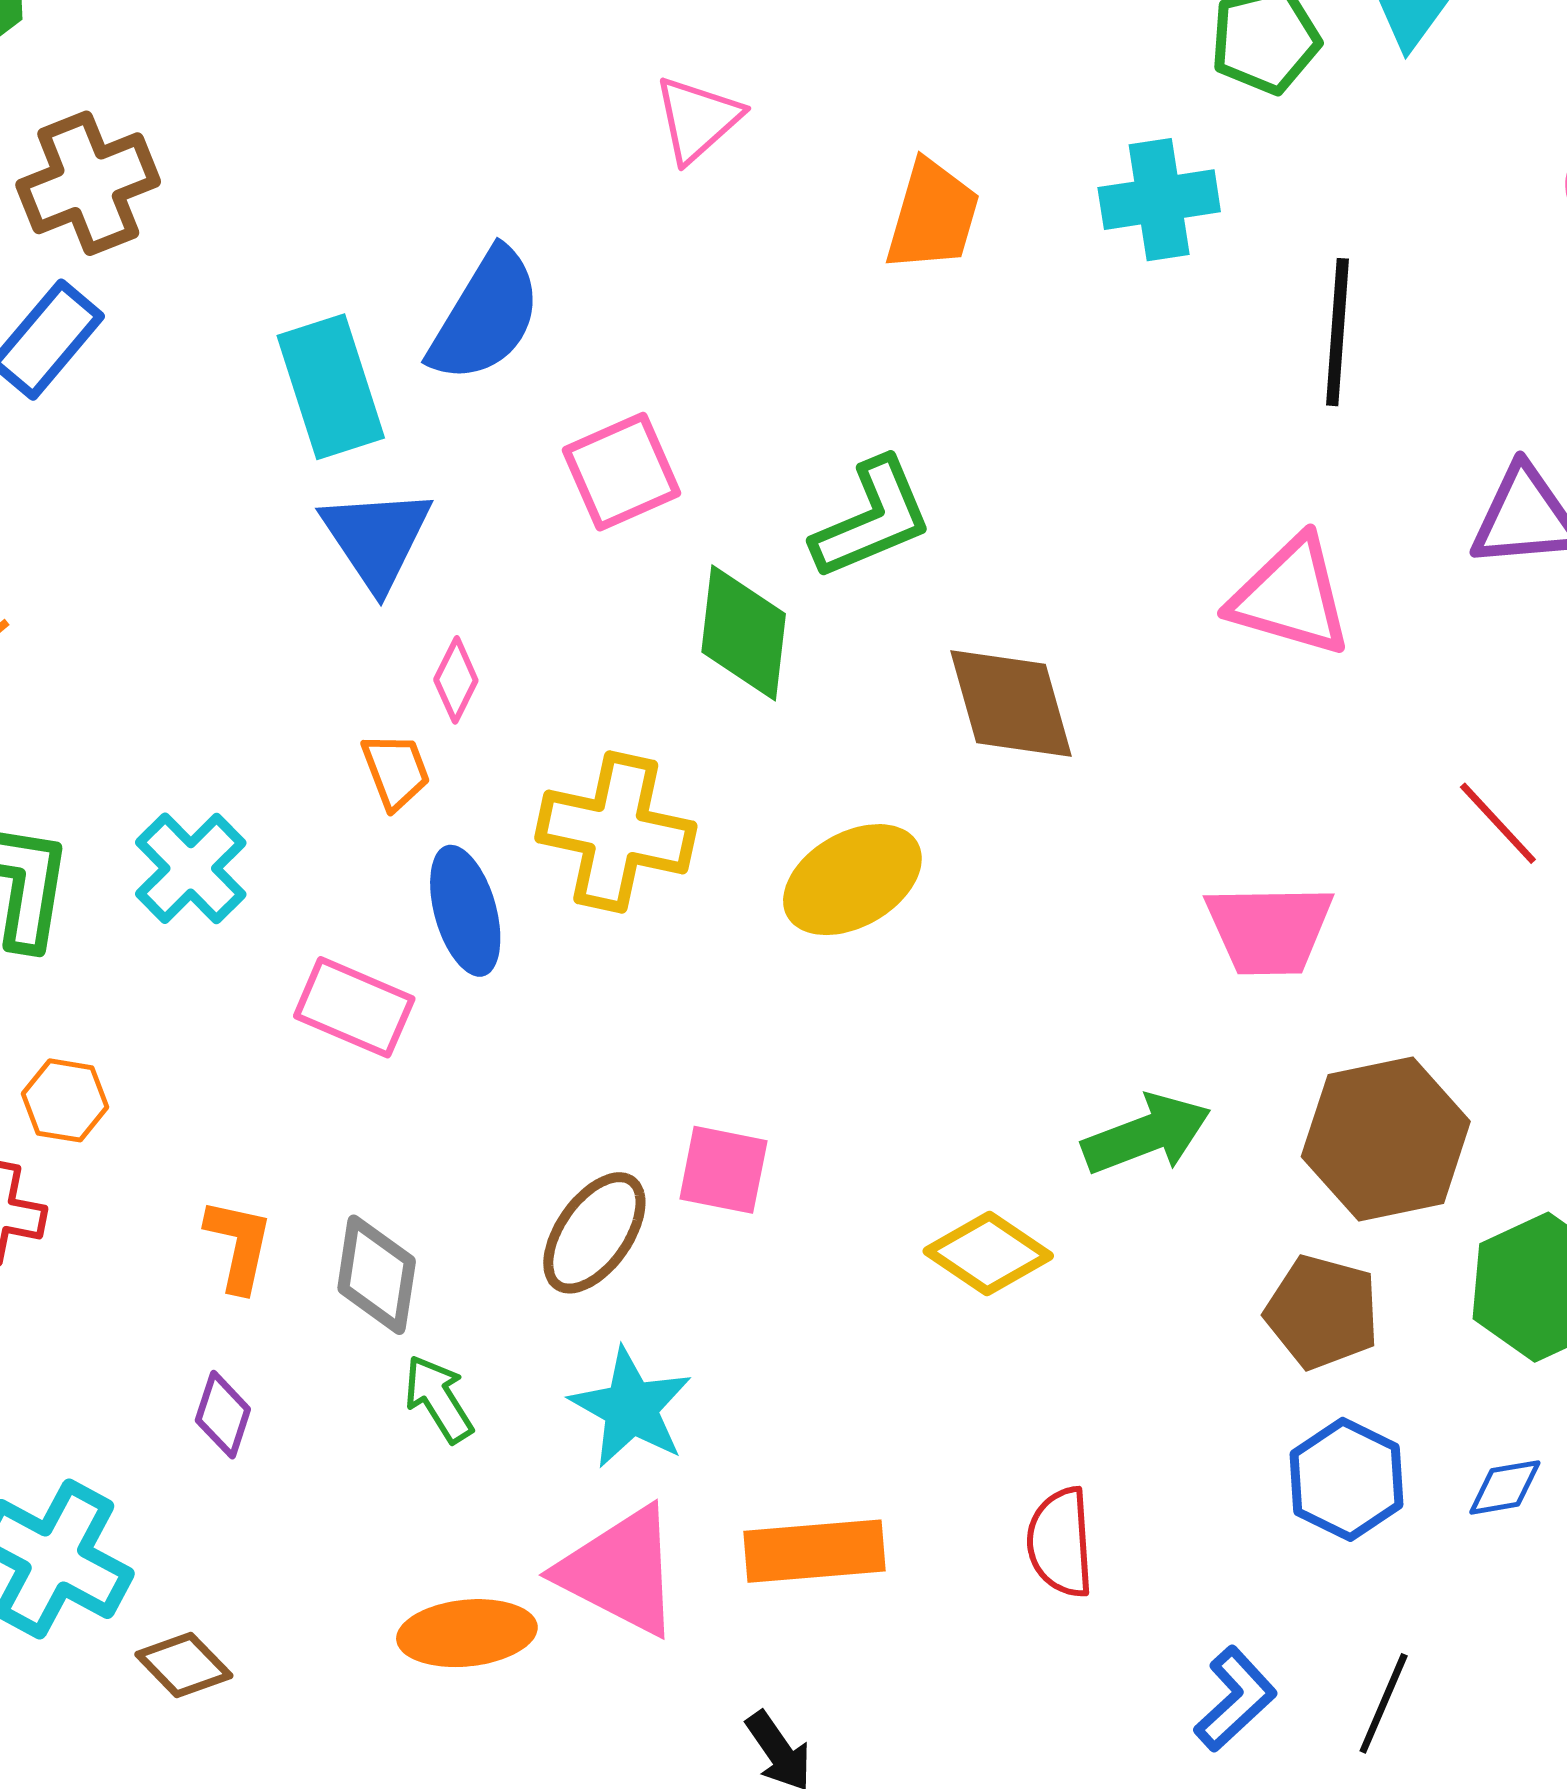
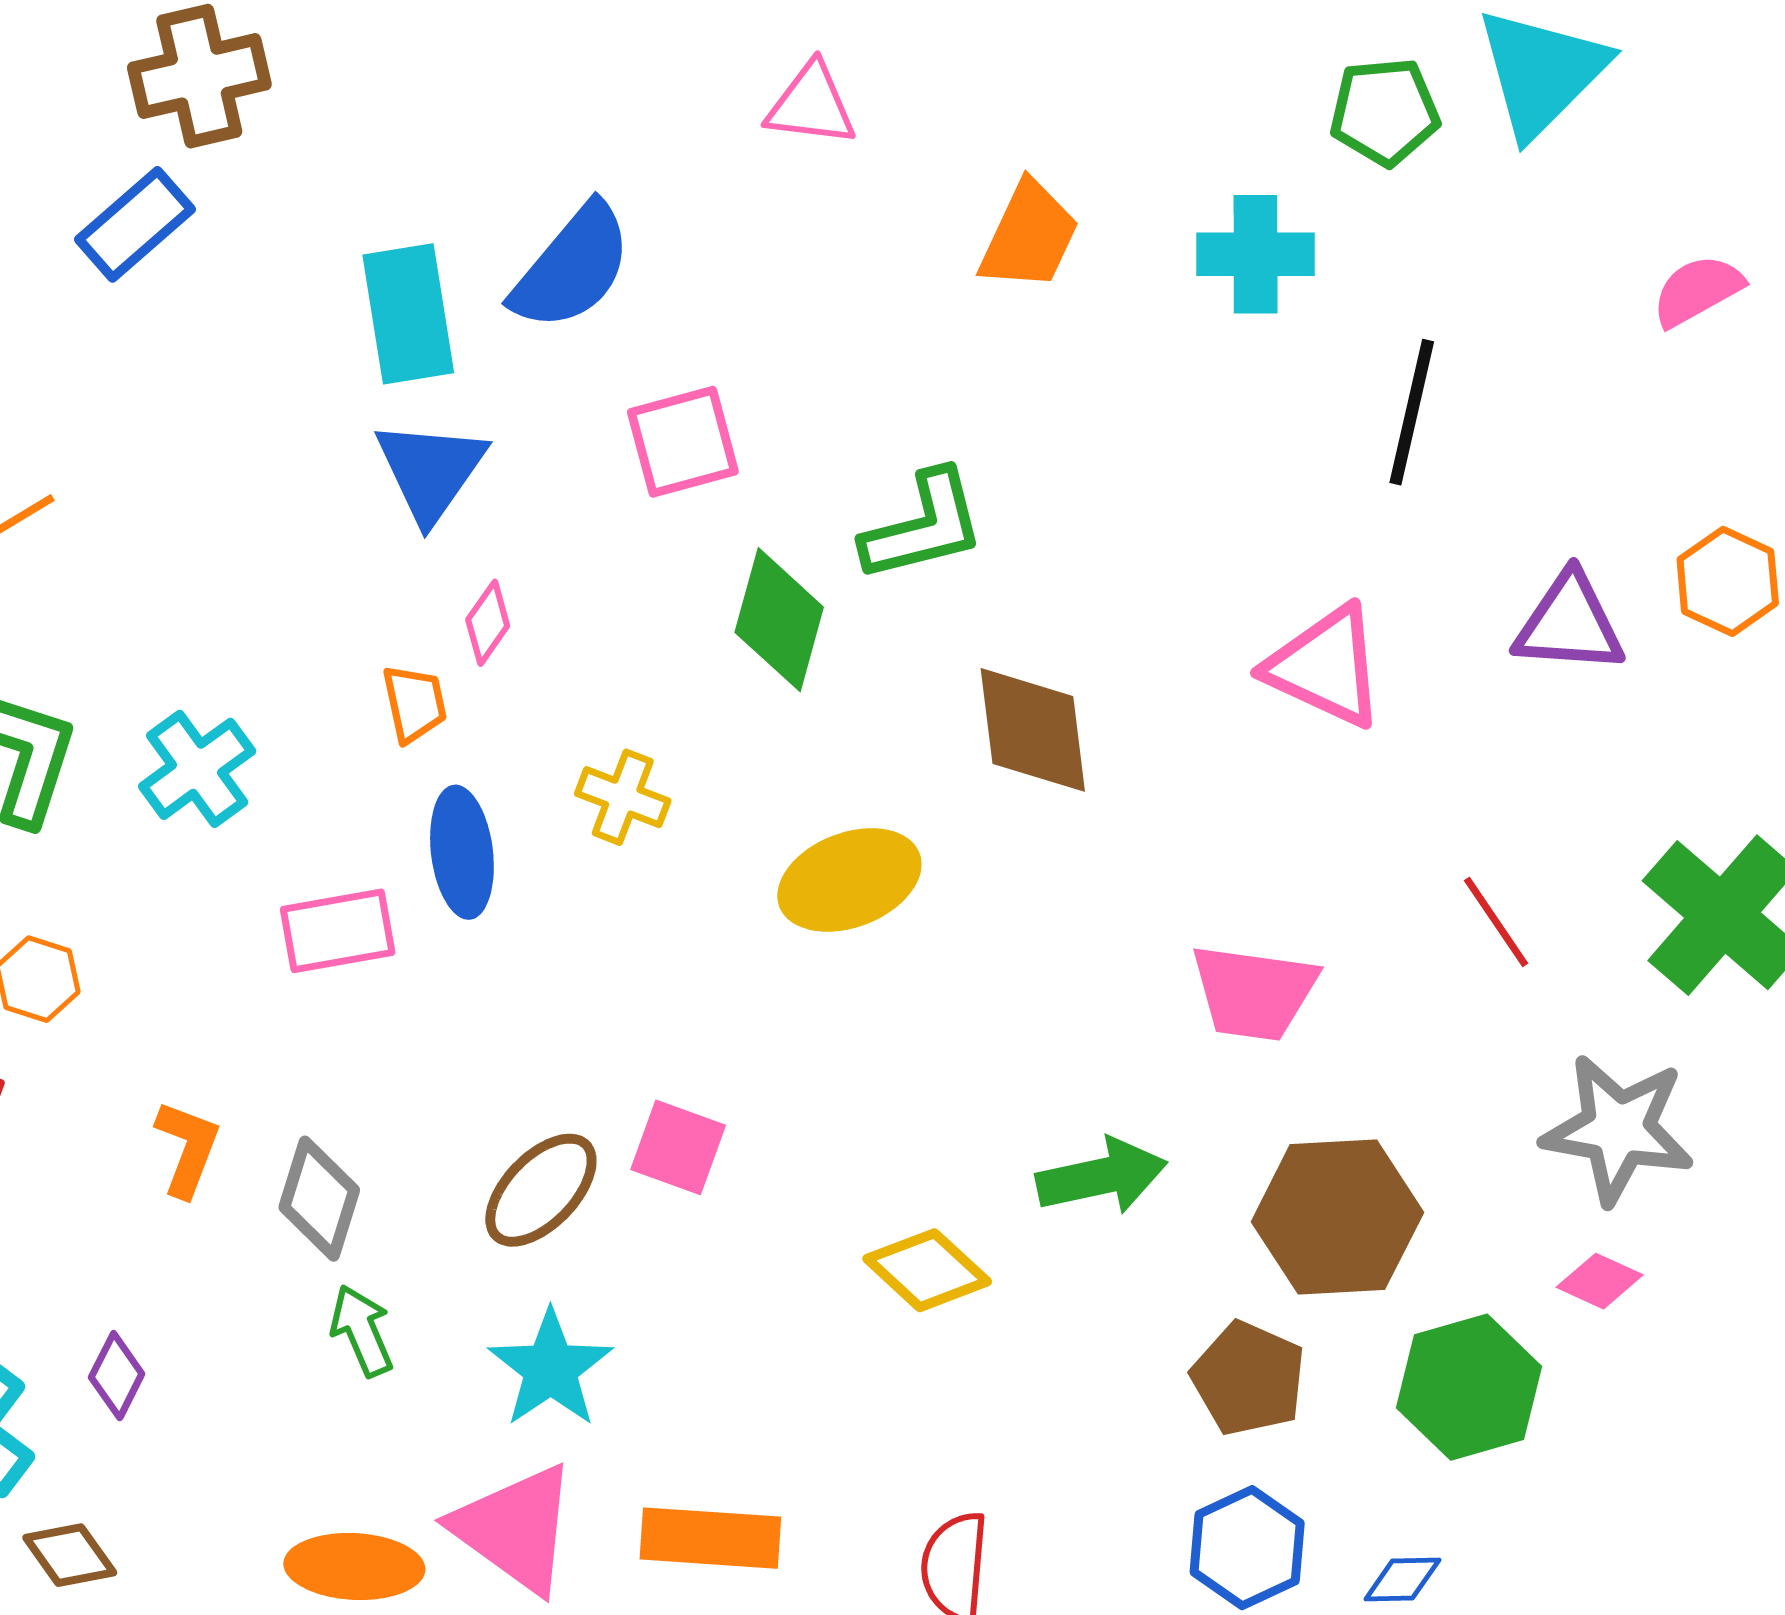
pink triangle: (697, 119) -> (811, 105), turned 40
yellow cross: (616, 832) -> (623, 797), size x0.6
pink rectangle: (354, 1007) -> (338, 931), turned -42
purple diamond: (223, 1415) -> (117, 1376), moved

